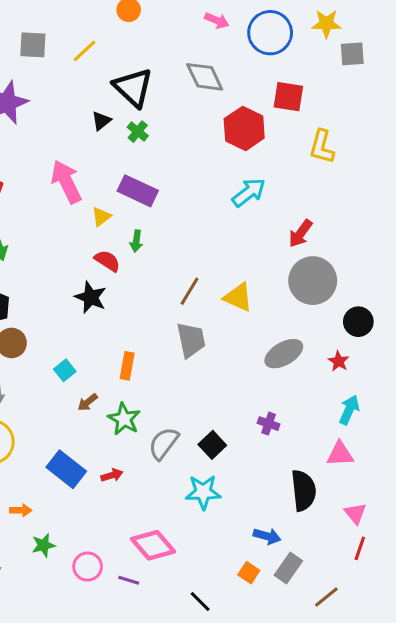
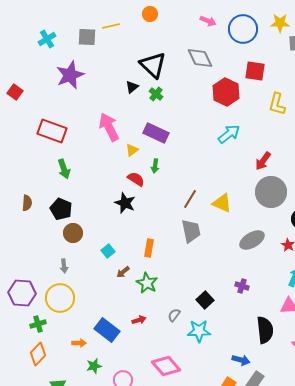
yellow line: (85, 51) -> (111, 26), moved, turned 30
gray semicircle: (164, 443) -> (174, 315), moved, size x0.6
blue rectangle: (66, 469) -> (107, 330), moved

